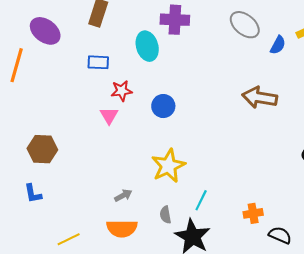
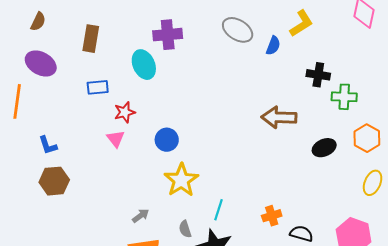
brown arrow: (260, 98) -> (279, 117), moved
blue circle: (163, 106) -> (167, 140), moved
blue L-shape: (33, 193) -> (48, 145), moved

